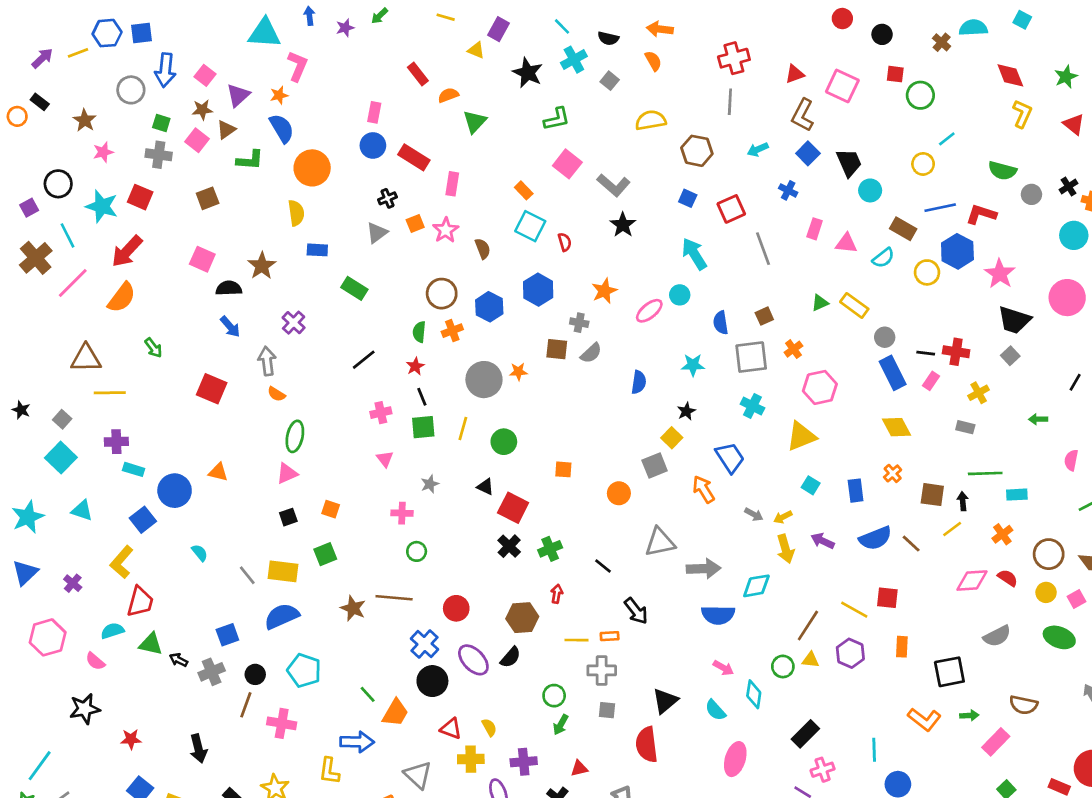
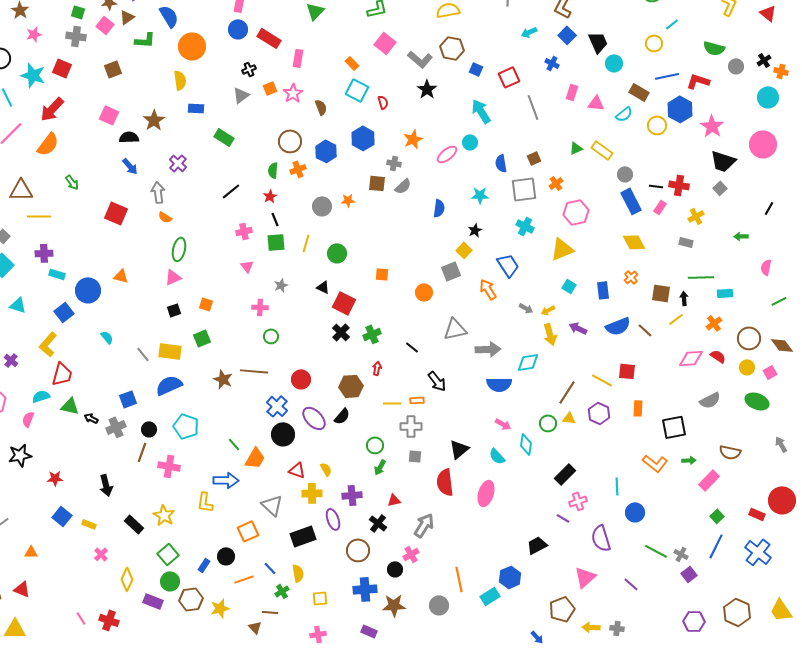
brown hexagon: (697, 151) -> (452, 48), moved
gray circle: (484, 380) -> (322, 206), size x0.7
pink semicircle: (95, 661) -> (28, 419), turned 70
pink ellipse: (735, 759) -> (486, 493), moved

